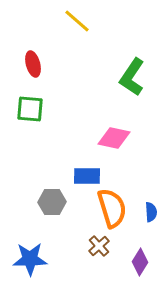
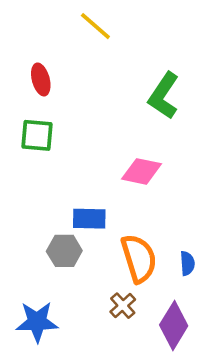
blue rectangle: (87, 176) -> (89, 219), moved
purple diamond: (140, 262) -> (174, 325), size x1.4

